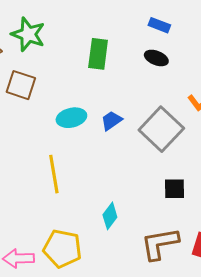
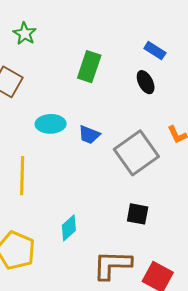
green star: (28, 34) -> (25, 34), size x0.7
black ellipse: (156, 58) -> (146, 82), turned 30
blue trapezoid: (111, 121) -> (89, 135), turned -135

